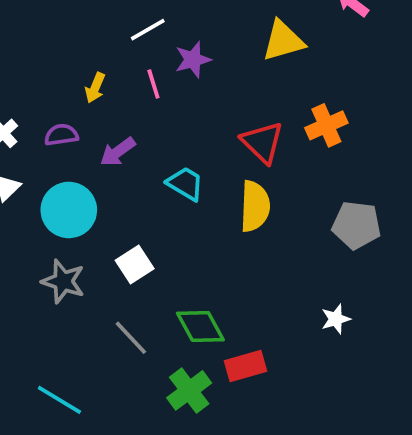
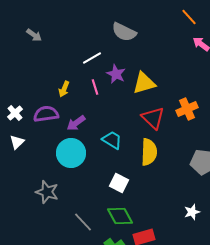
yellow triangle: (283, 41) -> (144, 83), moved
purple star: (193, 60) -> (116, 74), turned -30
purple semicircle: (61, 135) -> (46, 114), size x1.4
cyan circle: (69, 210) -> (71, 153), moved
white square: (135, 264) -> (119, 183), moved, turned -30

